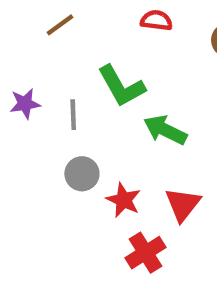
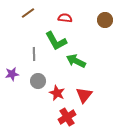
red semicircle: (156, 20) -> (65, 18), moved
purple star: (25, 104) -> (12, 74), moved

